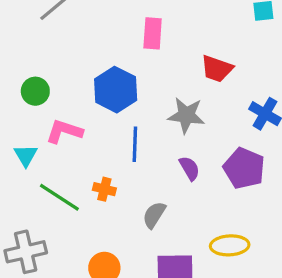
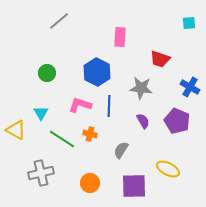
pink L-shape: (64, 131) -> (80, 105), moved
yellow ellipse: (230, 245) -> (168, 169), turned 30

